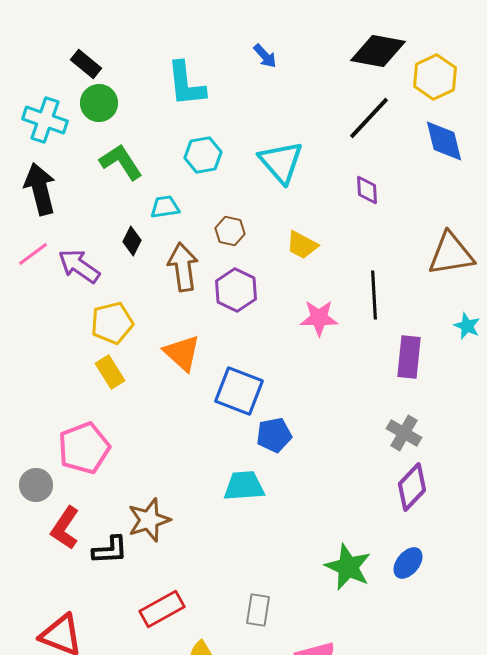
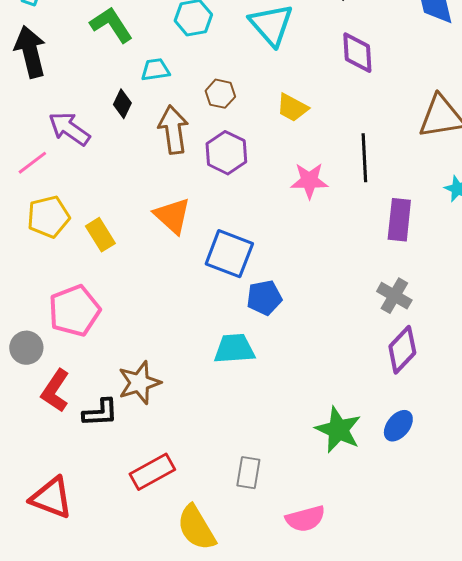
purple diamond: (367, 190) -> (357, 53), size x1.4
pink line: (33, 254) -> (32, 163), moved
yellow pentagon: (112, 323) -> (48, 217), moved

